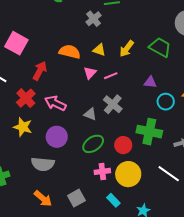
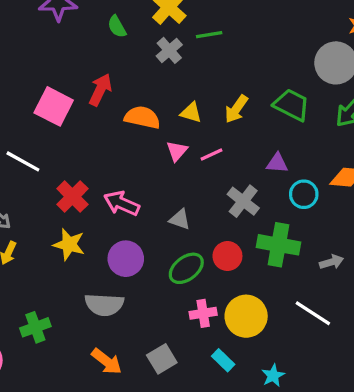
gray cross: (94, 19) -> (169, 50), moved
red arrow: (40, 71) -> (100, 90), moved
gray cross: (113, 104) -> (243, 201), moved
red circle: (123, 145) -> (227, 256), moved

